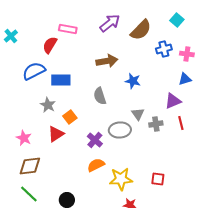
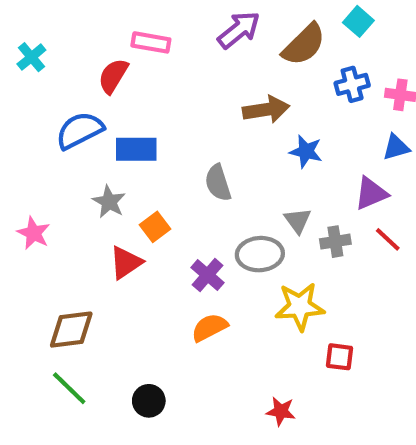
cyan square: (177, 20) -> (358, 21), moved
brown arrow: (107, 61) -> (266, 109), moved
blue star: (133, 81) -> (306, 151), moved
red line: (181, 123) -> (388, 239), turned -32
pink star: (24, 138) -> (34, 233), moved
yellow star: (121, 179) -> (300, 306), moved

